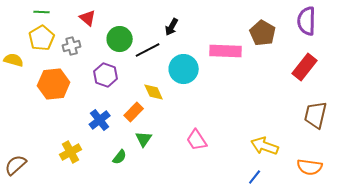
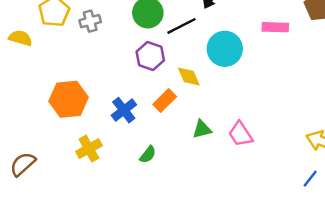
pink rectangle: (226, 51) -> (275, 27), size x0.7
purple hexagon: (106, 75) -> (150, 56), moved
orange hexagon: (54, 84) -> (69, 99), moved
green triangle: (144, 139) -> (202, 129), moved, turned 42

